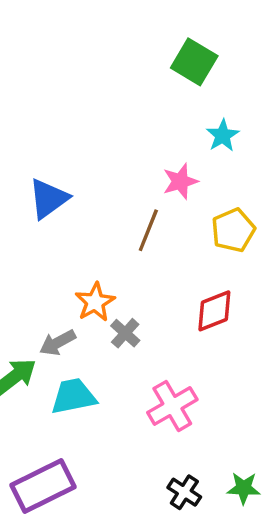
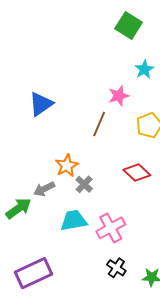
red diamond: (214, 311) -> (137, 172), turned 64
cyan trapezoid: (73, 396) -> (74, 220), moved
black cross: (184, 492) -> (116, 268), moved

